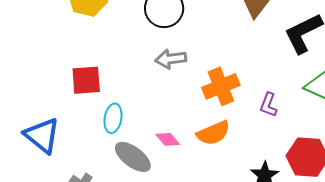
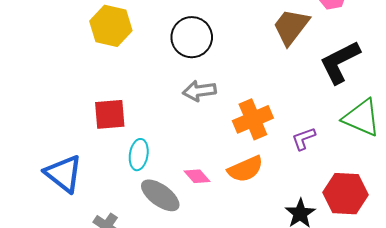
purple L-shape: (268, 105) -> (304, 139), turned 50

